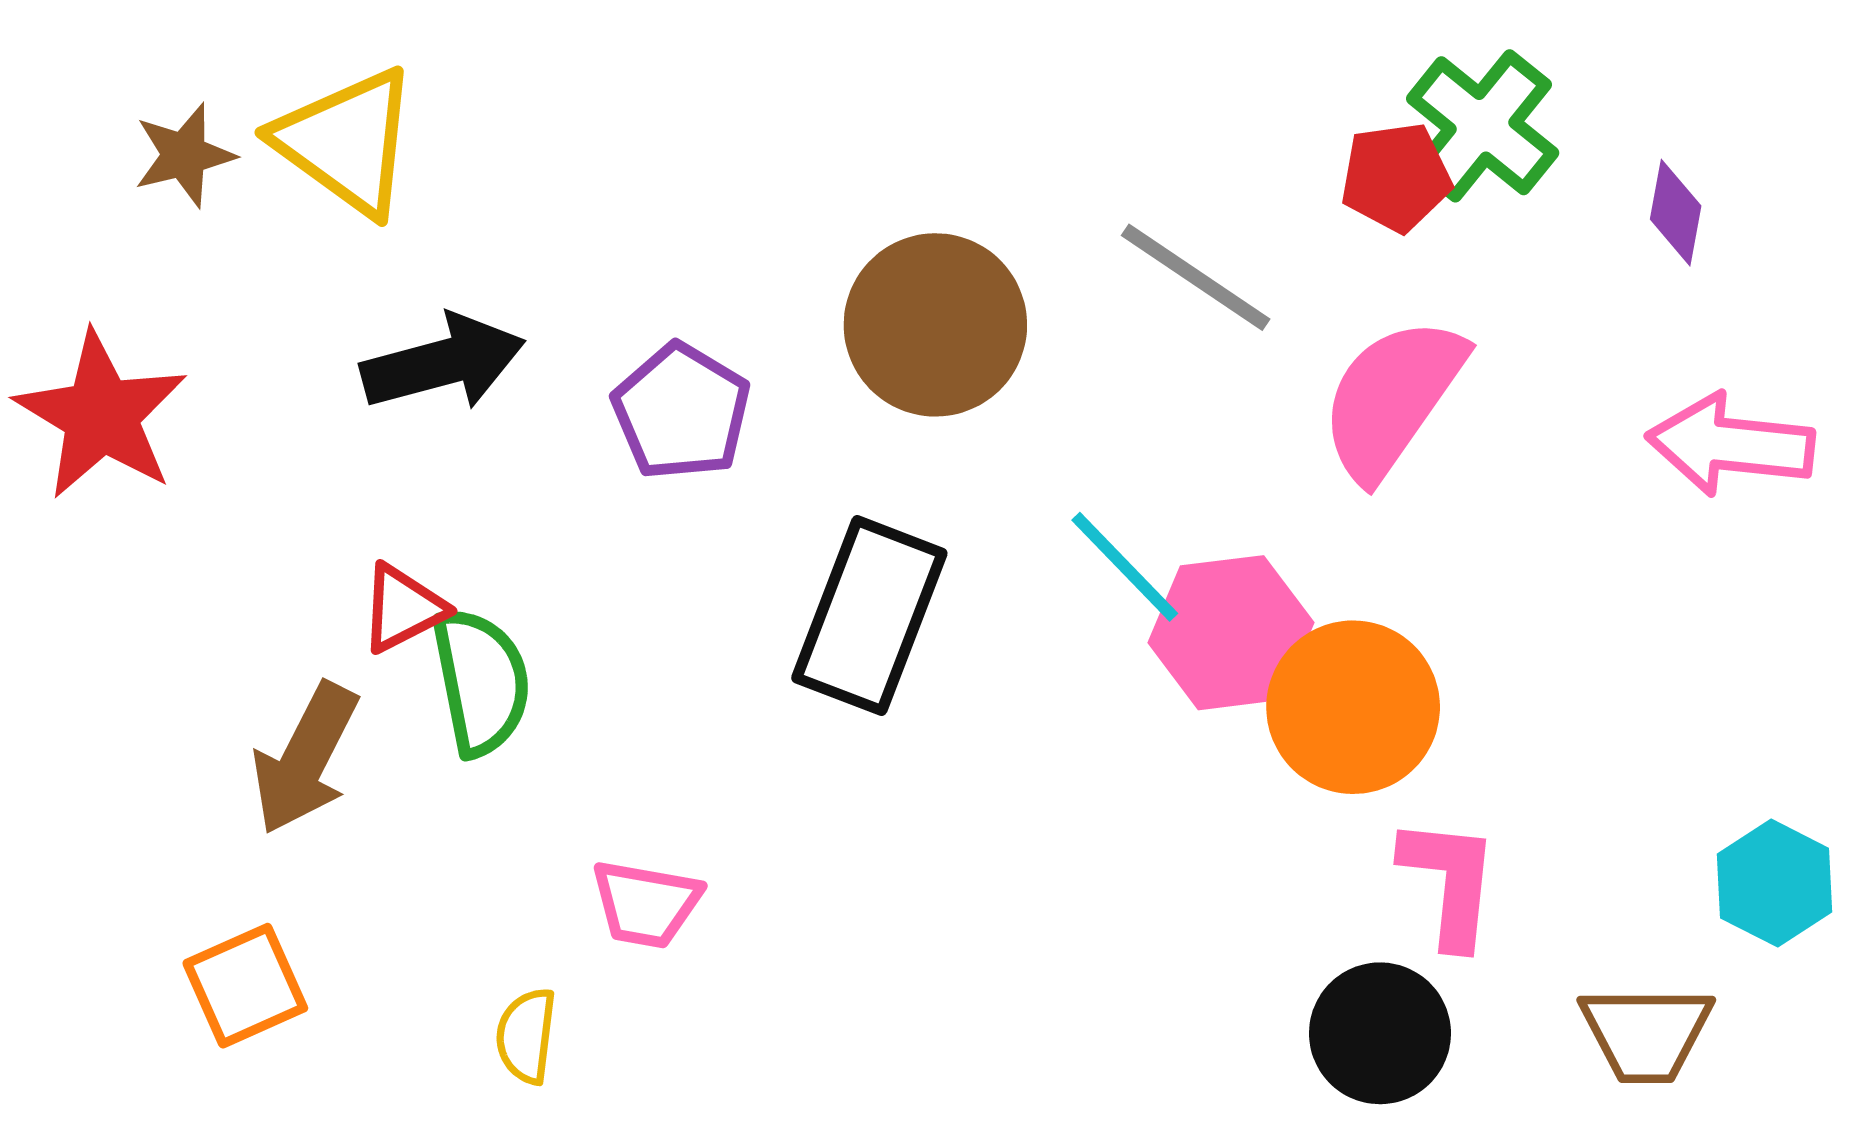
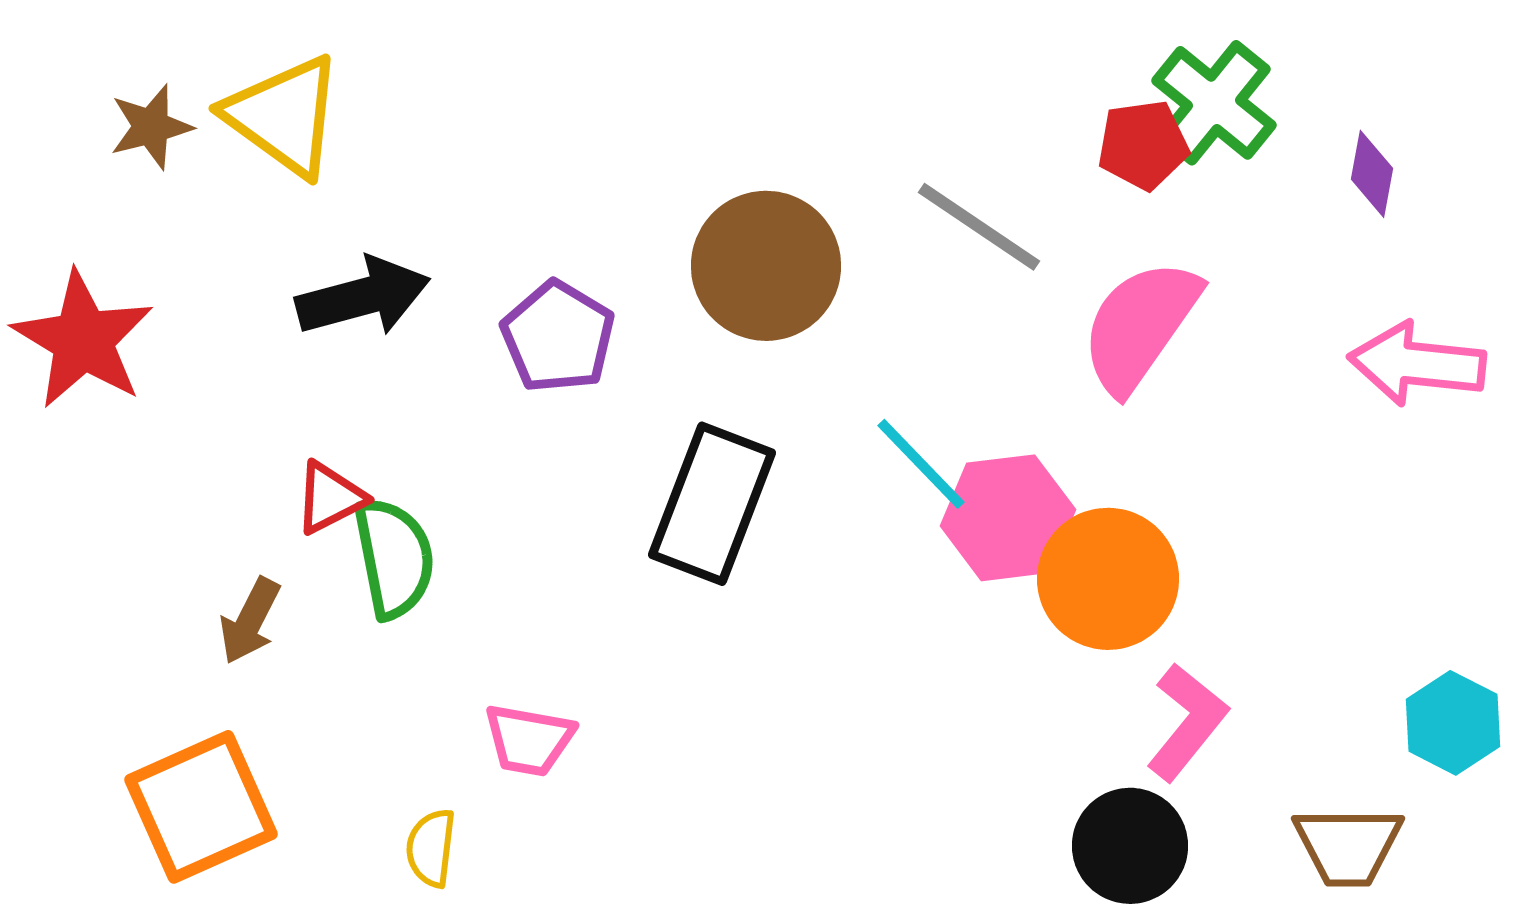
brown arrow: (305, 758) -> (250, 621), size x0.7
pink L-shape: (1450, 882) -> (1187, 722), turned 33
orange square: (245, 986) -> (201, 807), size x1.5

